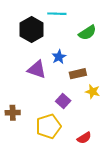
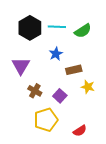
cyan line: (57, 14) -> (57, 27), moved
purple triangle: (37, 69) -> (21, 66), moved, turned 42
brown cross: (13, 113) -> (35, 91), moved, turned 32

